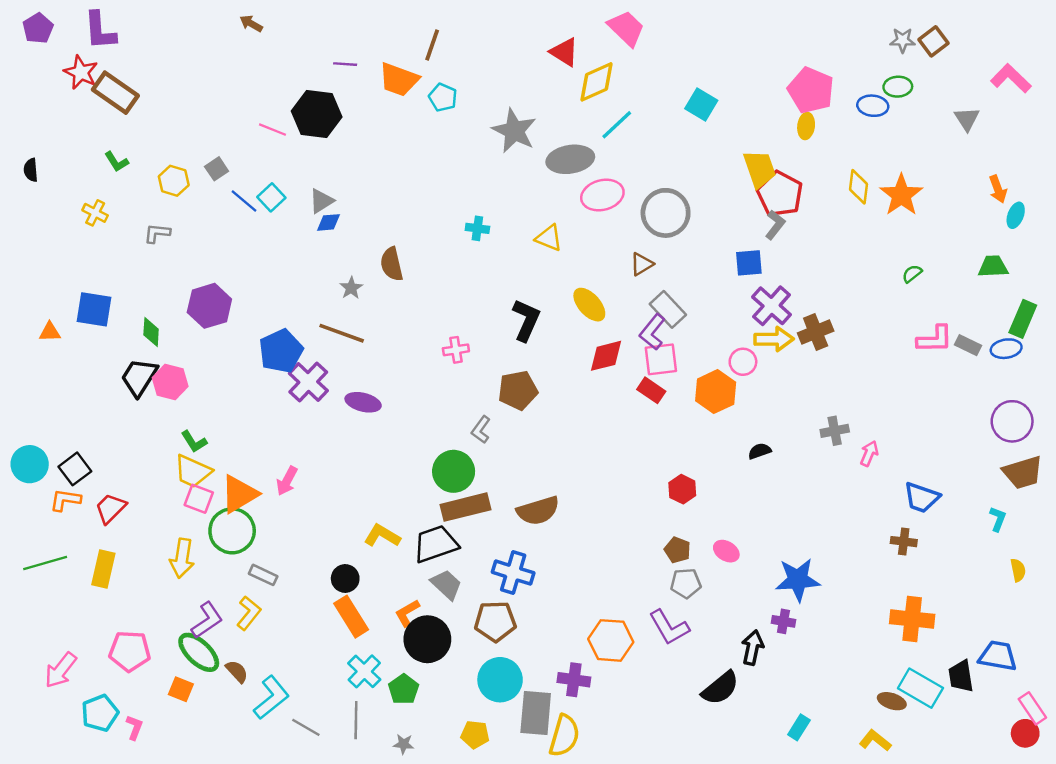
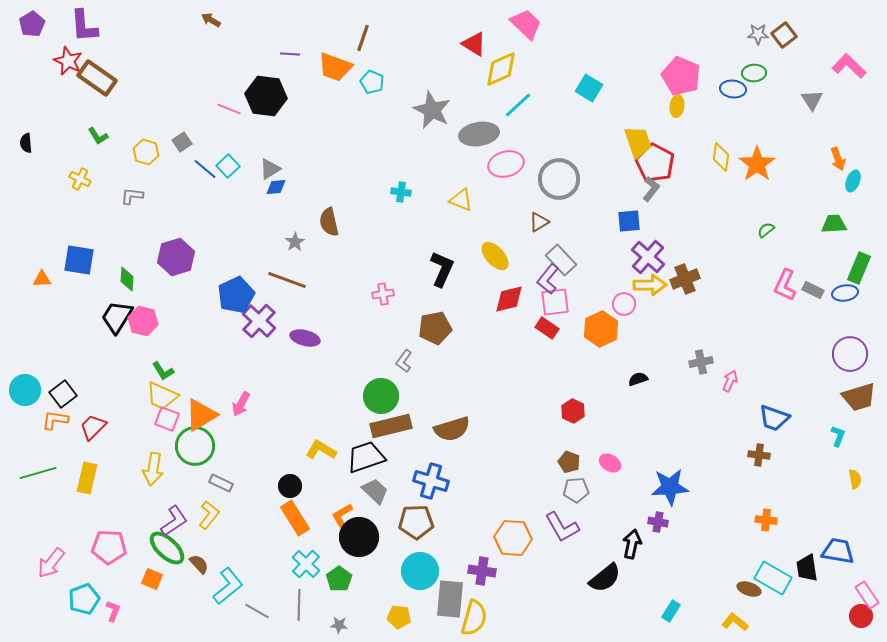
pink L-shape: (935, 339) -> (785, 285), turned 116
orange cross: (912, 619) -> (766, 520), size x0.6

